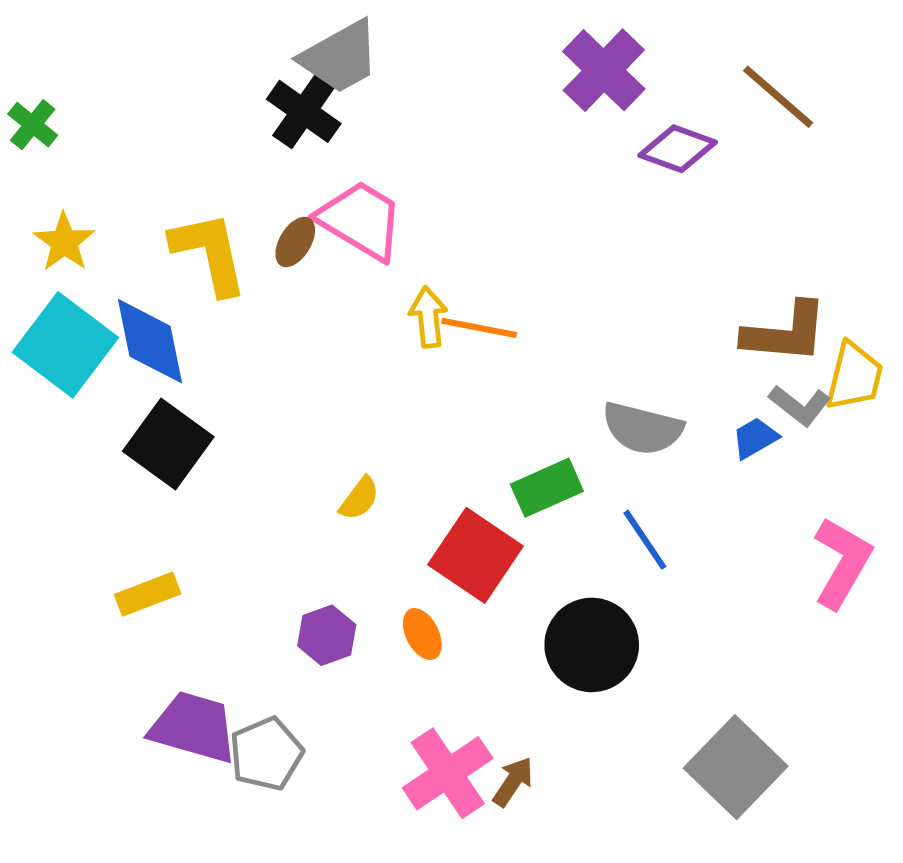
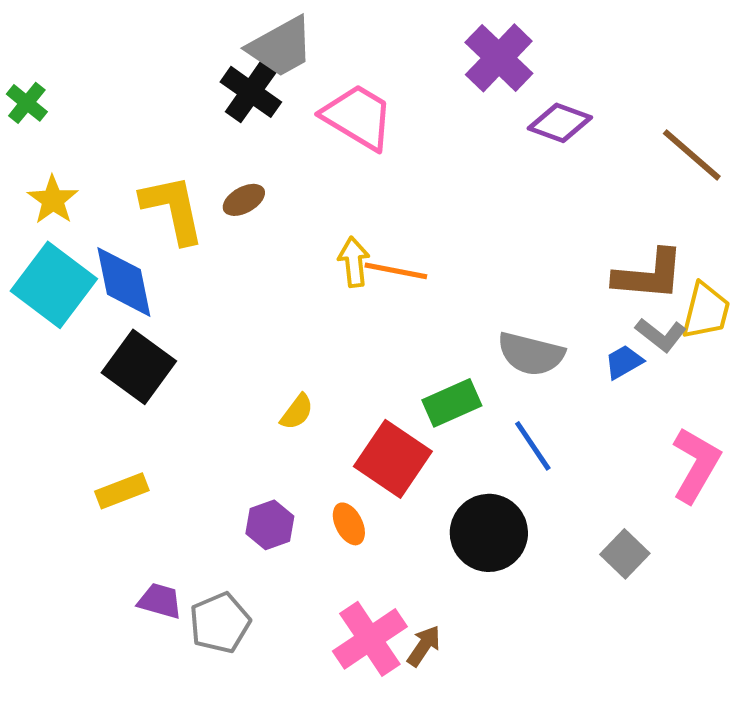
brown line: (778, 97) -> (692, 155), moved
pink trapezoid: (361, 220) -> (358, 117), moved
brown ellipse: (295, 242) -> (244, 200), turned 30
purple trapezoid: (194, 727) -> (160, 601), size x0.6
gray square: (736, 767) -> (625, 554), moved, size x0.6

